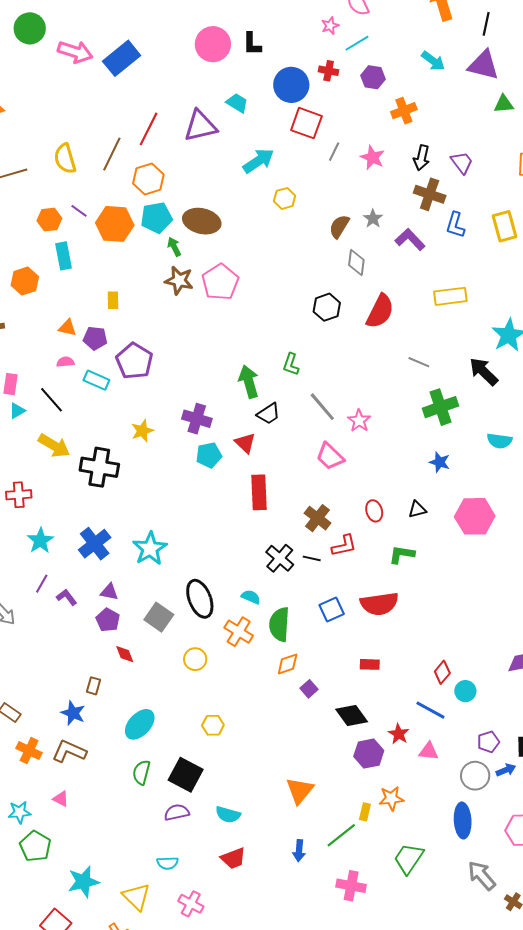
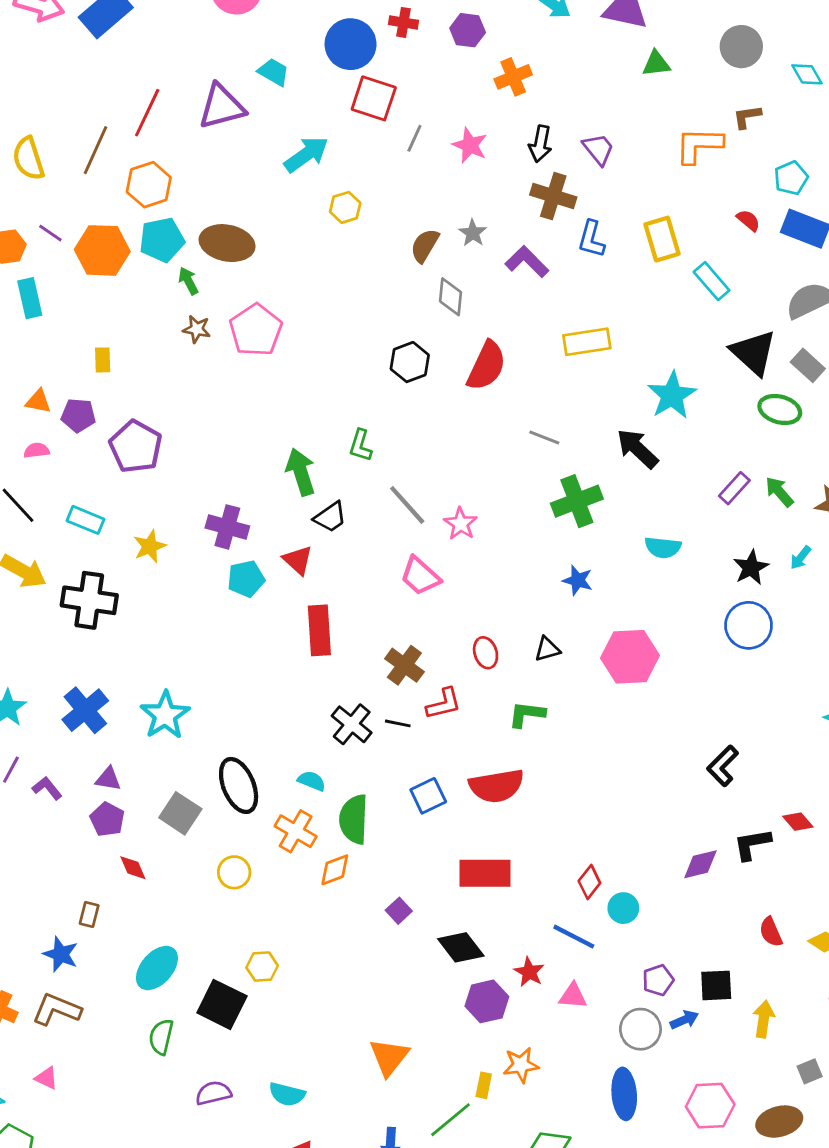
brown star: (179, 280) -> (197, 329), size x0.7
cyan rectangle: (96, 380) -> (86, 520), moved
orange diamond: (288, 664) -> (335, 870), moved
red rectangle: (370, 664) -> (485, 873), size x1.8
black square: (186, 775) -> (222, 1004), moved

